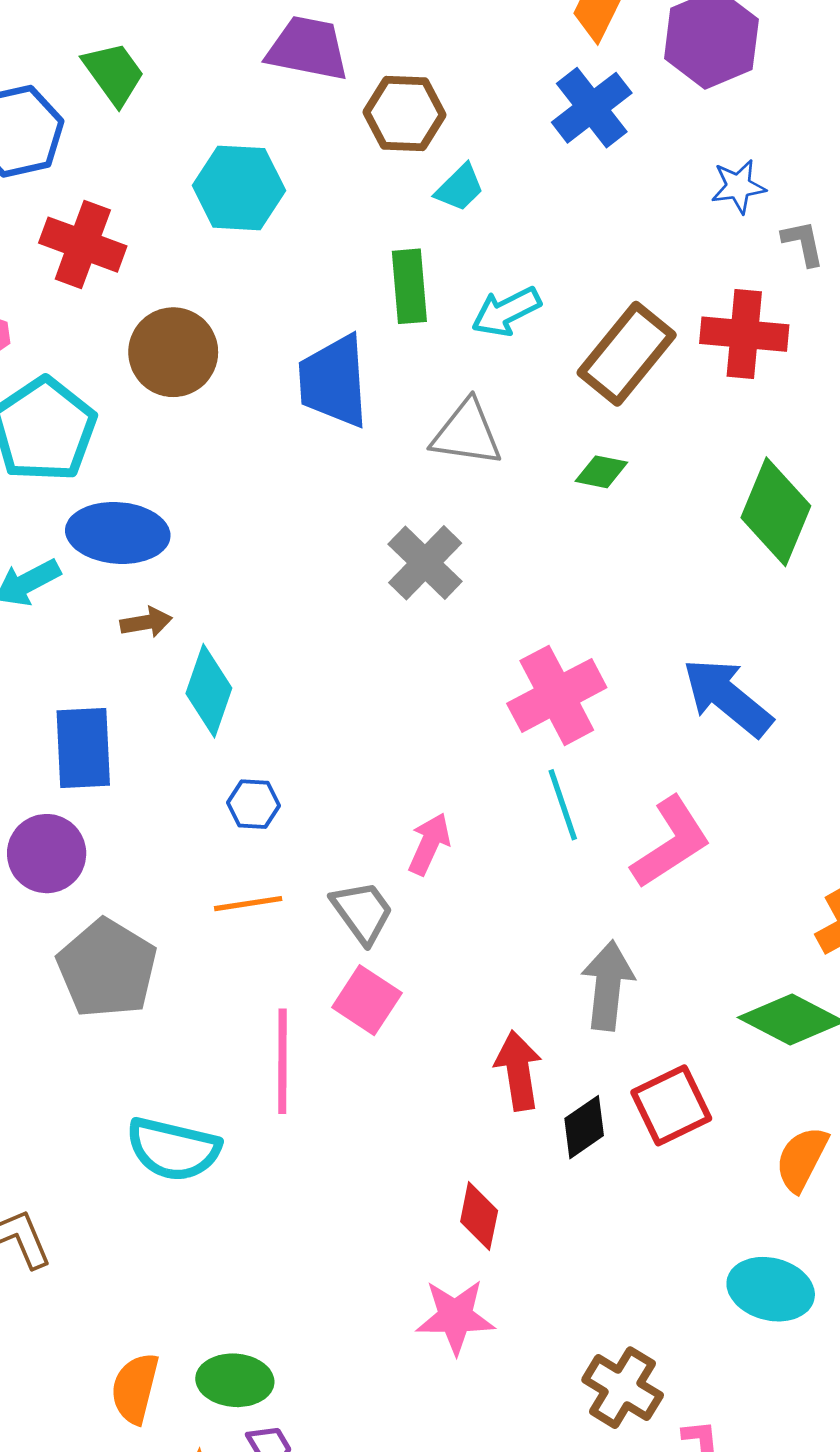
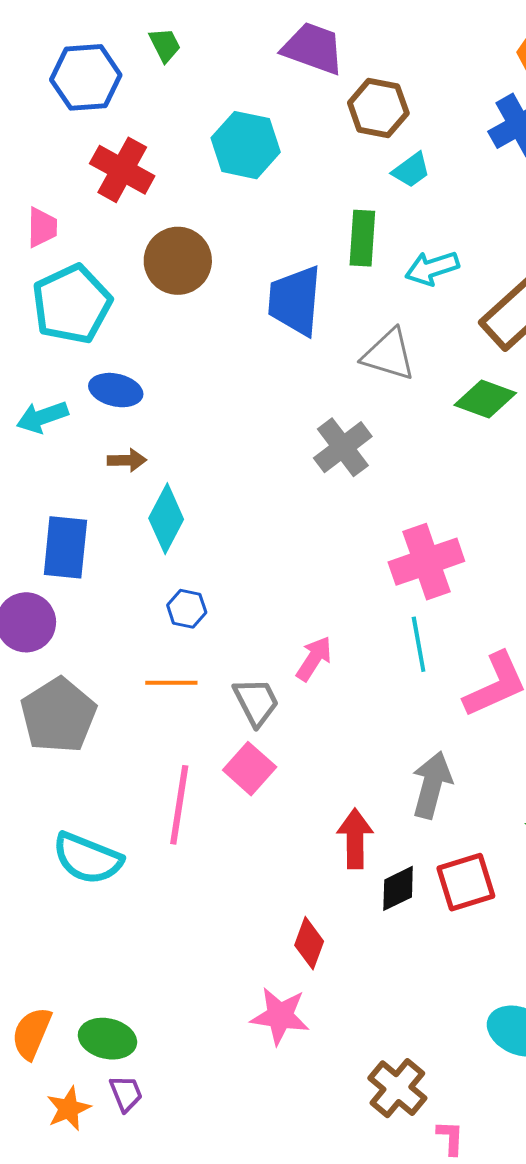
green trapezoid: (114, 73) -> (165, 45), size x0.7
green diamond: (601, 472) -> (485, 399), size x1.5
blue ellipse: (118, 533) -> (116, 390), size x0.7

